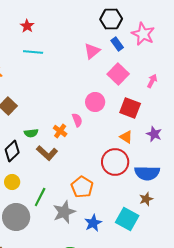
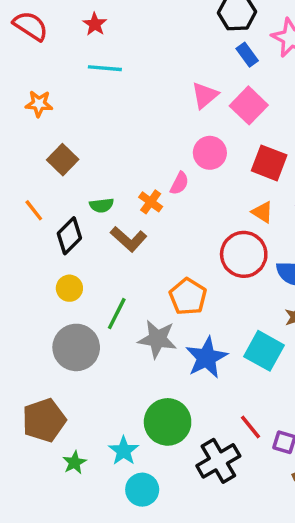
pink triangle: (92, 51) -> (205, 95), moved
pink semicircle: (77, 120) -> (179, 183), turned 48
gray star: (64, 212) -> (157, 339), turned 30
blue star: (93, 223) -> (206, 358), size x1.4

